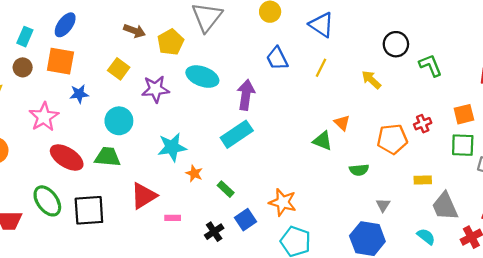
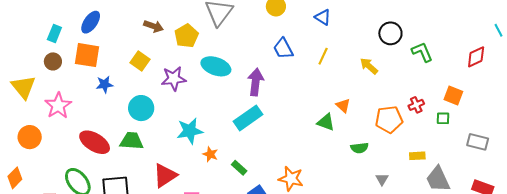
blue triangle: (321, 25) -> (323, 17), size x0.7
orange square: (464, 114) -> (453, 95), turned 36
pink star: (44, 117) -> (58, 106), moved
green square: (463, 145) -> (443, 118), moved, size x0.6

